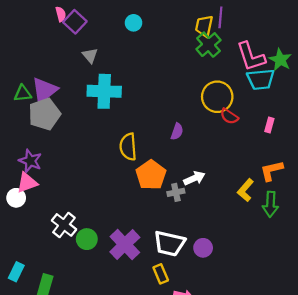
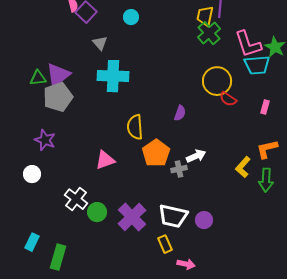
cyan circle: (134, 23) -> (131, 17), moved
pink triangle: (27, 183) -> (105, 160), moved

